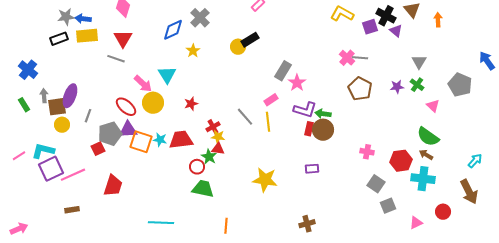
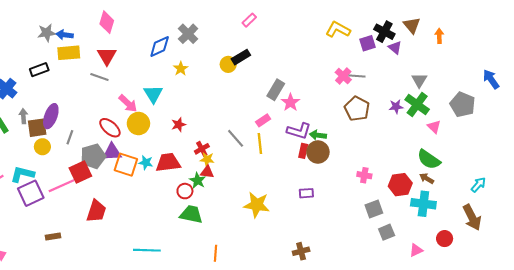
black rectangle: (59, 39) -> (39, 70), moved
green cross: (417, 85) -> (417, 105), size x1.6
red square: (98, 149) -> (80, 172), size x1.5
pink line: (73, 175) -> (61, 186), moved
gray square: (376, 184) -> (374, 209), turned 36

